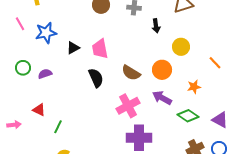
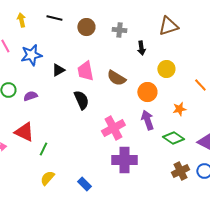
brown semicircle: (131, 73) -> (116, 78), moved
purple arrow: (162, 98) -> (147, 120), turned 42
red triangle: (39, 110) -> (24, 132), size x1.5

